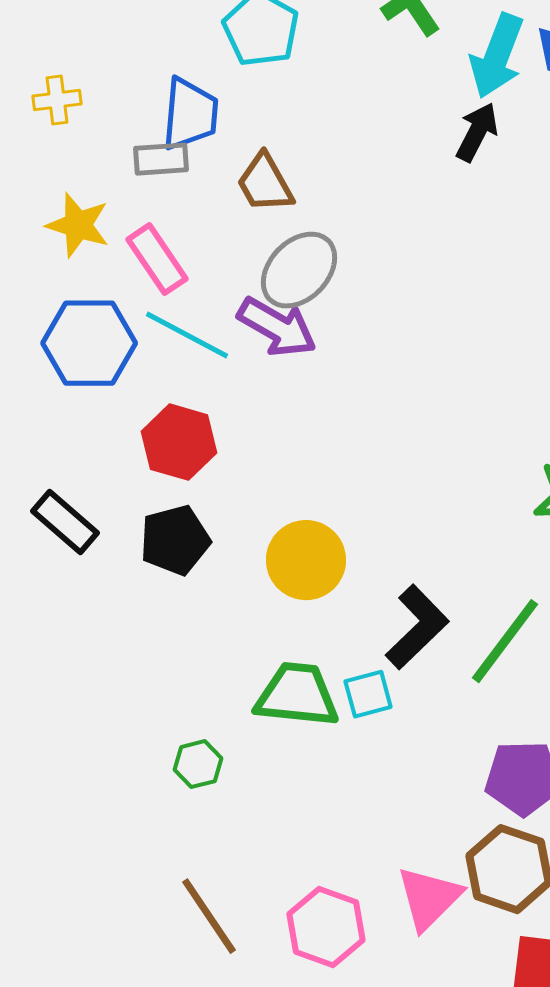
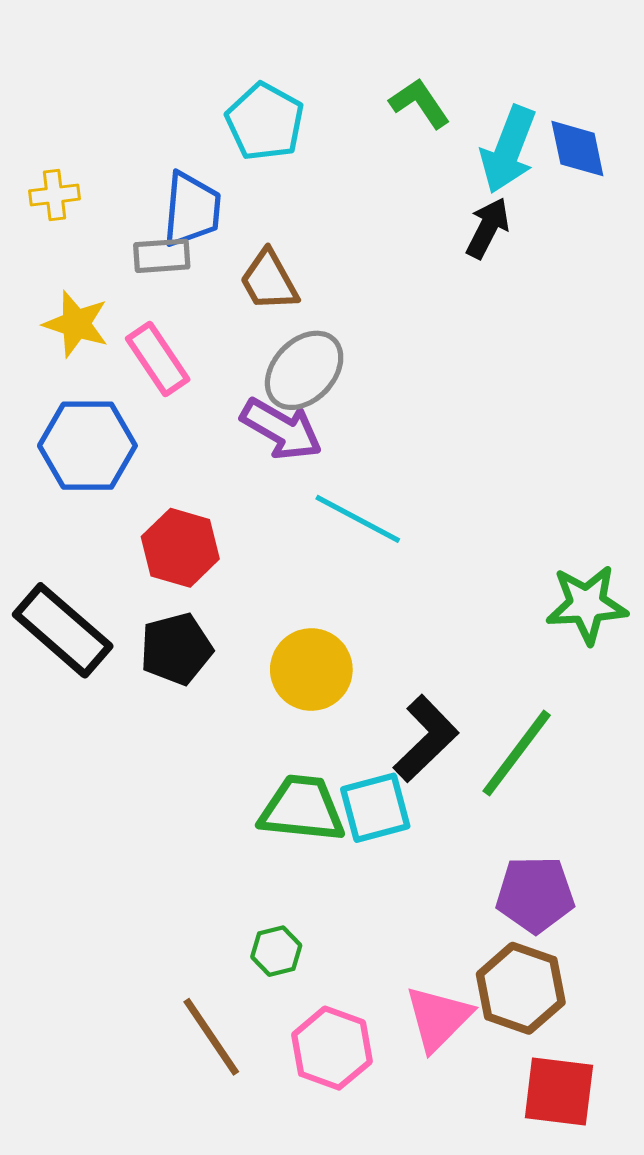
cyan line: (187, 335) -> (358, 519), moved
black rectangle: (65, 522) -> (63, 630), size x1.4
cyan square: (368, 694) -> (375, 808), size x1.4
green hexagon: (198, 764) -> (276, 951), moved

